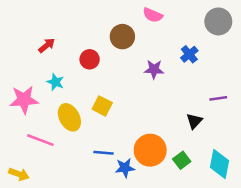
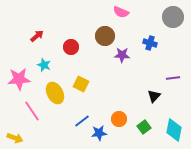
brown circle: (122, 37) -> (105, 36), moved
blue cross: (189, 54) -> (150, 43), turned -32
pink line: (40, 140) -> (32, 111), turned 35
orange circle: (150, 150) -> (119, 119), size x0.6
blue line: (103, 153) -> (82, 121), turned -42

